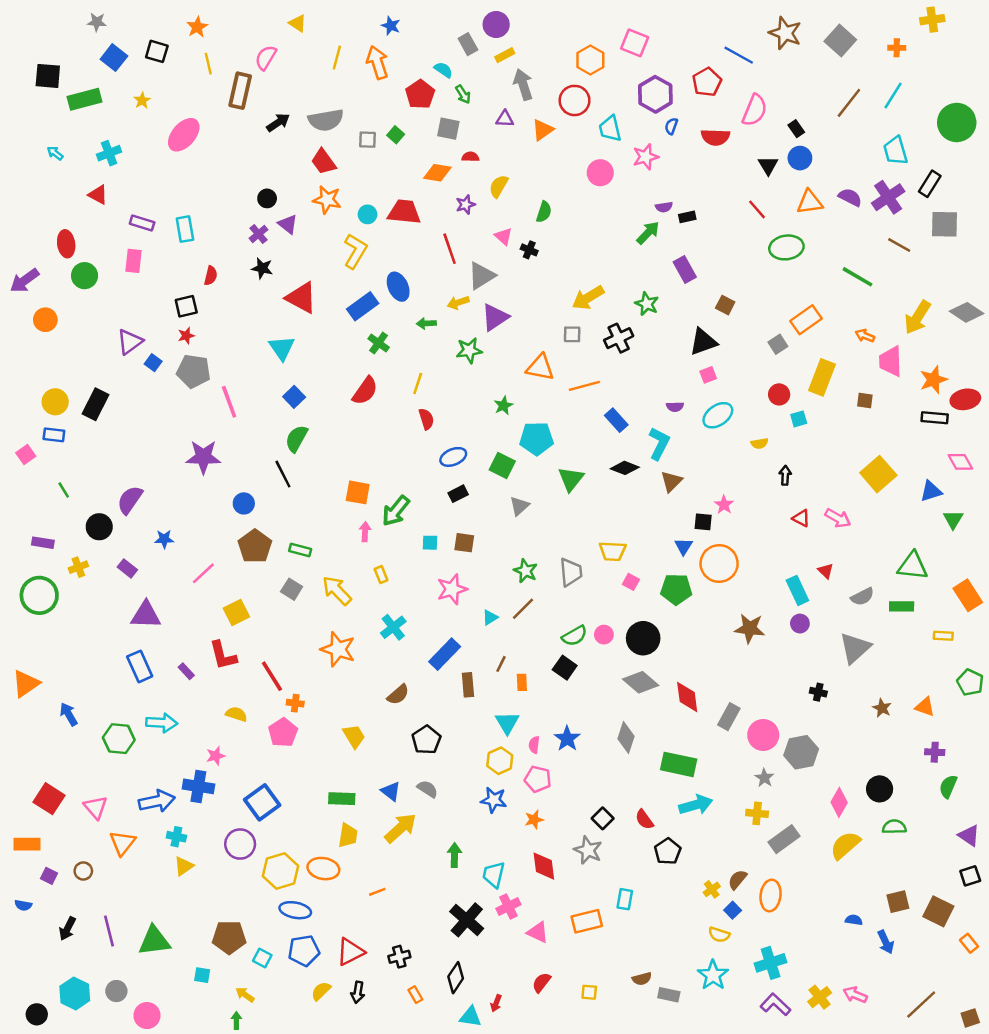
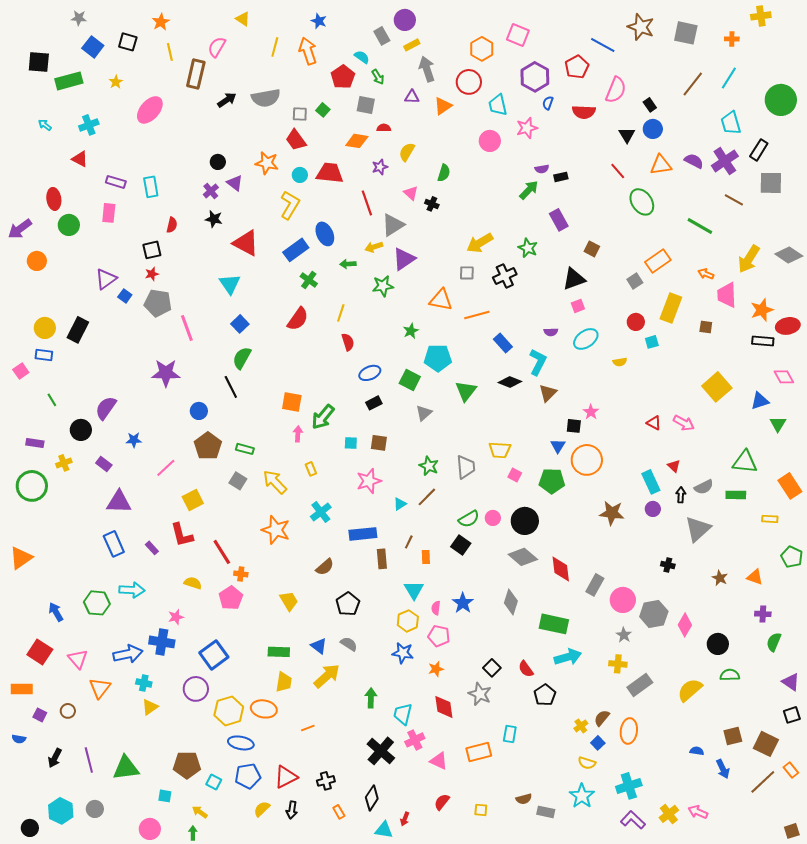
gray square: (840, 40) -> (686, 33), turned -30
red trapezoid: (323, 162) -> (296, 140), moved
green ellipse: (786, 247) -> (642, 202), turned 64
black arrow: (785, 475) -> (681, 495), moved
blue rectangle: (445, 654) -> (363, 534), turned 40
blue arrow: (69, 714) -> (56, 612), moved
pink diamond: (839, 802) -> (685, 625), moved
brown line: (921, 1005) -> (763, 782), moved
pink circle: (147, 1016) -> (150, 829), moved

